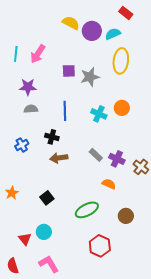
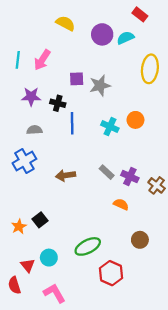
yellow semicircle: (71, 23) -> (66, 23), moved
yellow ellipse: (121, 61) -> (150, 69), moved
gray semicircle: (31, 109) -> (34, 130), moved
black cross: (52, 137) -> (58, 103), moved
blue cross: (22, 145) -> (24, 161), size x1.5
orange star: (12, 193) -> (19, 227), moved
black square: (47, 198) -> (40, 220), moved
green ellipse: (87, 210) -> (88, 246), moved
red semicircle: (13, 266) -> (14, 285), moved

